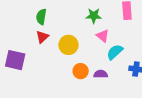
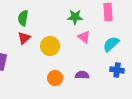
cyan semicircle: (115, 52) -> (111, 44), moved
orange circle: (81, 71) -> (55, 78), moved

